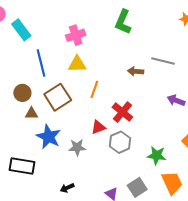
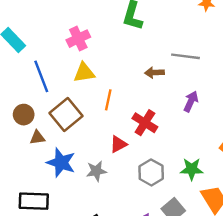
purple arrow: (176, 100) -> (191, 101), moved, turned 102
gray hexagon: (120, 142) -> (151, 172), moved

